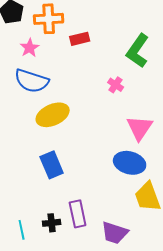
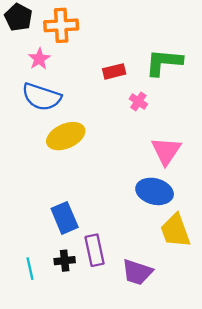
red rectangle: (80, 39) -> (114, 71), moved
green L-shape: (138, 51) -> (164, 62), turned 60
blue rectangle: (52, 165) -> (65, 218), moved

